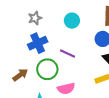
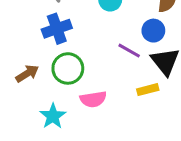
purple line: (68, 53) -> (129, 51), moved

